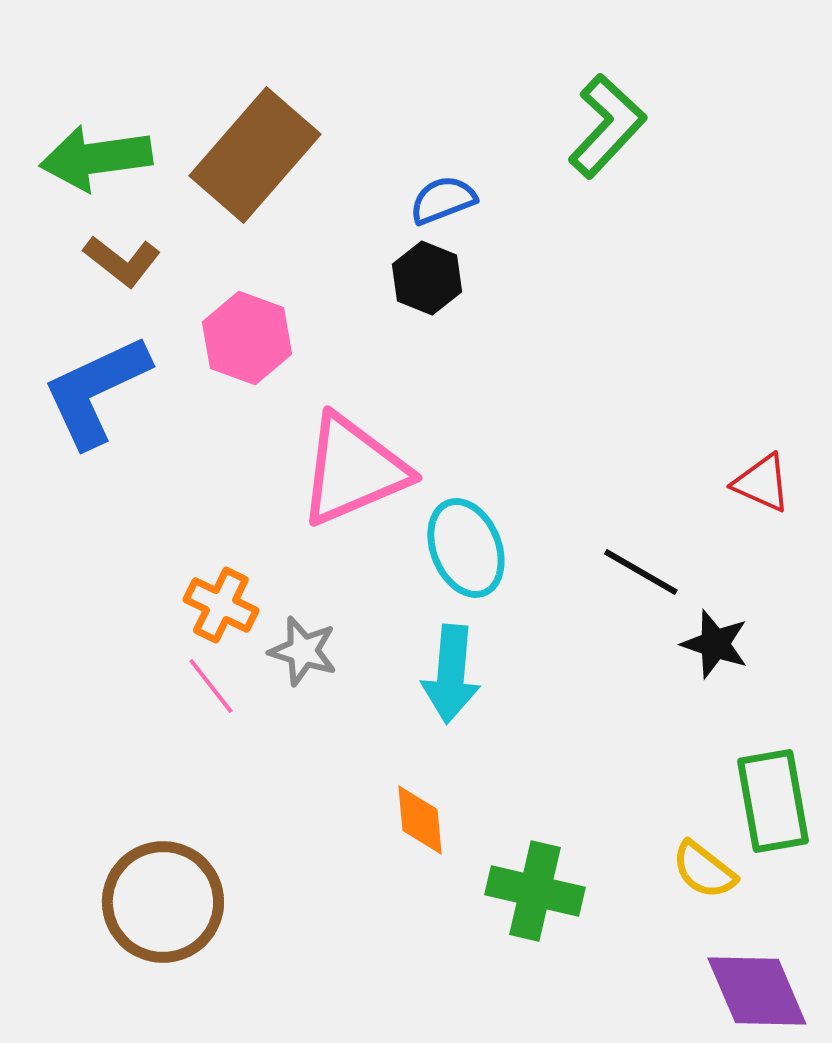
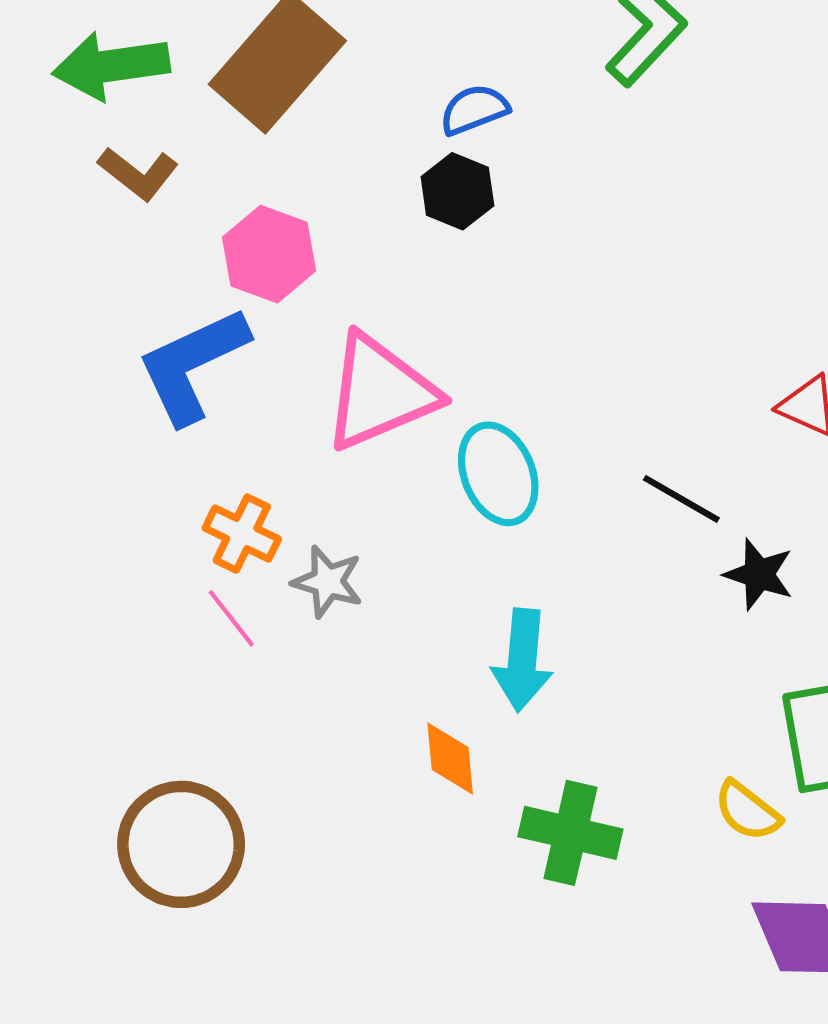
blue L-shape: (96, 391) -> (193, 365), moved
cyan arrow: (451, 674) -> (522, 660), moved

